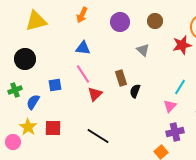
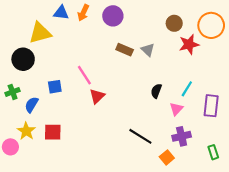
yellow triangle: (36, 21) -> (40, 33), moved
brown circle: (155, 21) -> (174, 23), moved
purple circle: (120, 22) -> (113, 16), moved
blue triangle: (83, 48) -> (61, 13), moved
brown rectangle: (121, 78) -> (125, 50), moved, turned -49
black semicircle: (135, 91) -> (156, 91), moved
black line: (98, 136) -> (140, 136), moved

